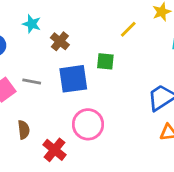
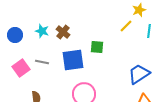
cyan star: (32, 24) -> (42, 31), moved
yellow line: (128, 29) -> (126, 26), moved

